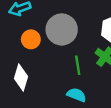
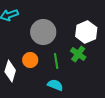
orange circle: (31, 39) -> (30, 60), moved

